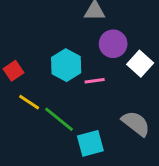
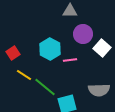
gray semicircle: (136, 123) -> (99, 90), turned 140

